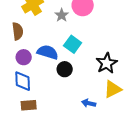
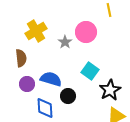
cyan square: (73, 44) -> (90, 71), moved
blue diamond: (23, 81) -> (45, 108), moved

